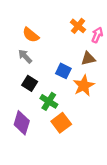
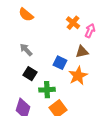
orange semicircle: (31, 35) -> (26, 15), moved
green cross: (49, 101) -> (47, 90), turned -35

